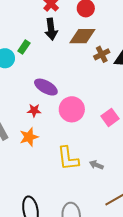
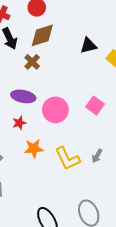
brown cross: (102, 54) -> (32, 62), moved
orange star: (29, 137) -> (34, 149), moved, turned 30
gray arrow: (96, 165) -> (97, 156), turned -64

